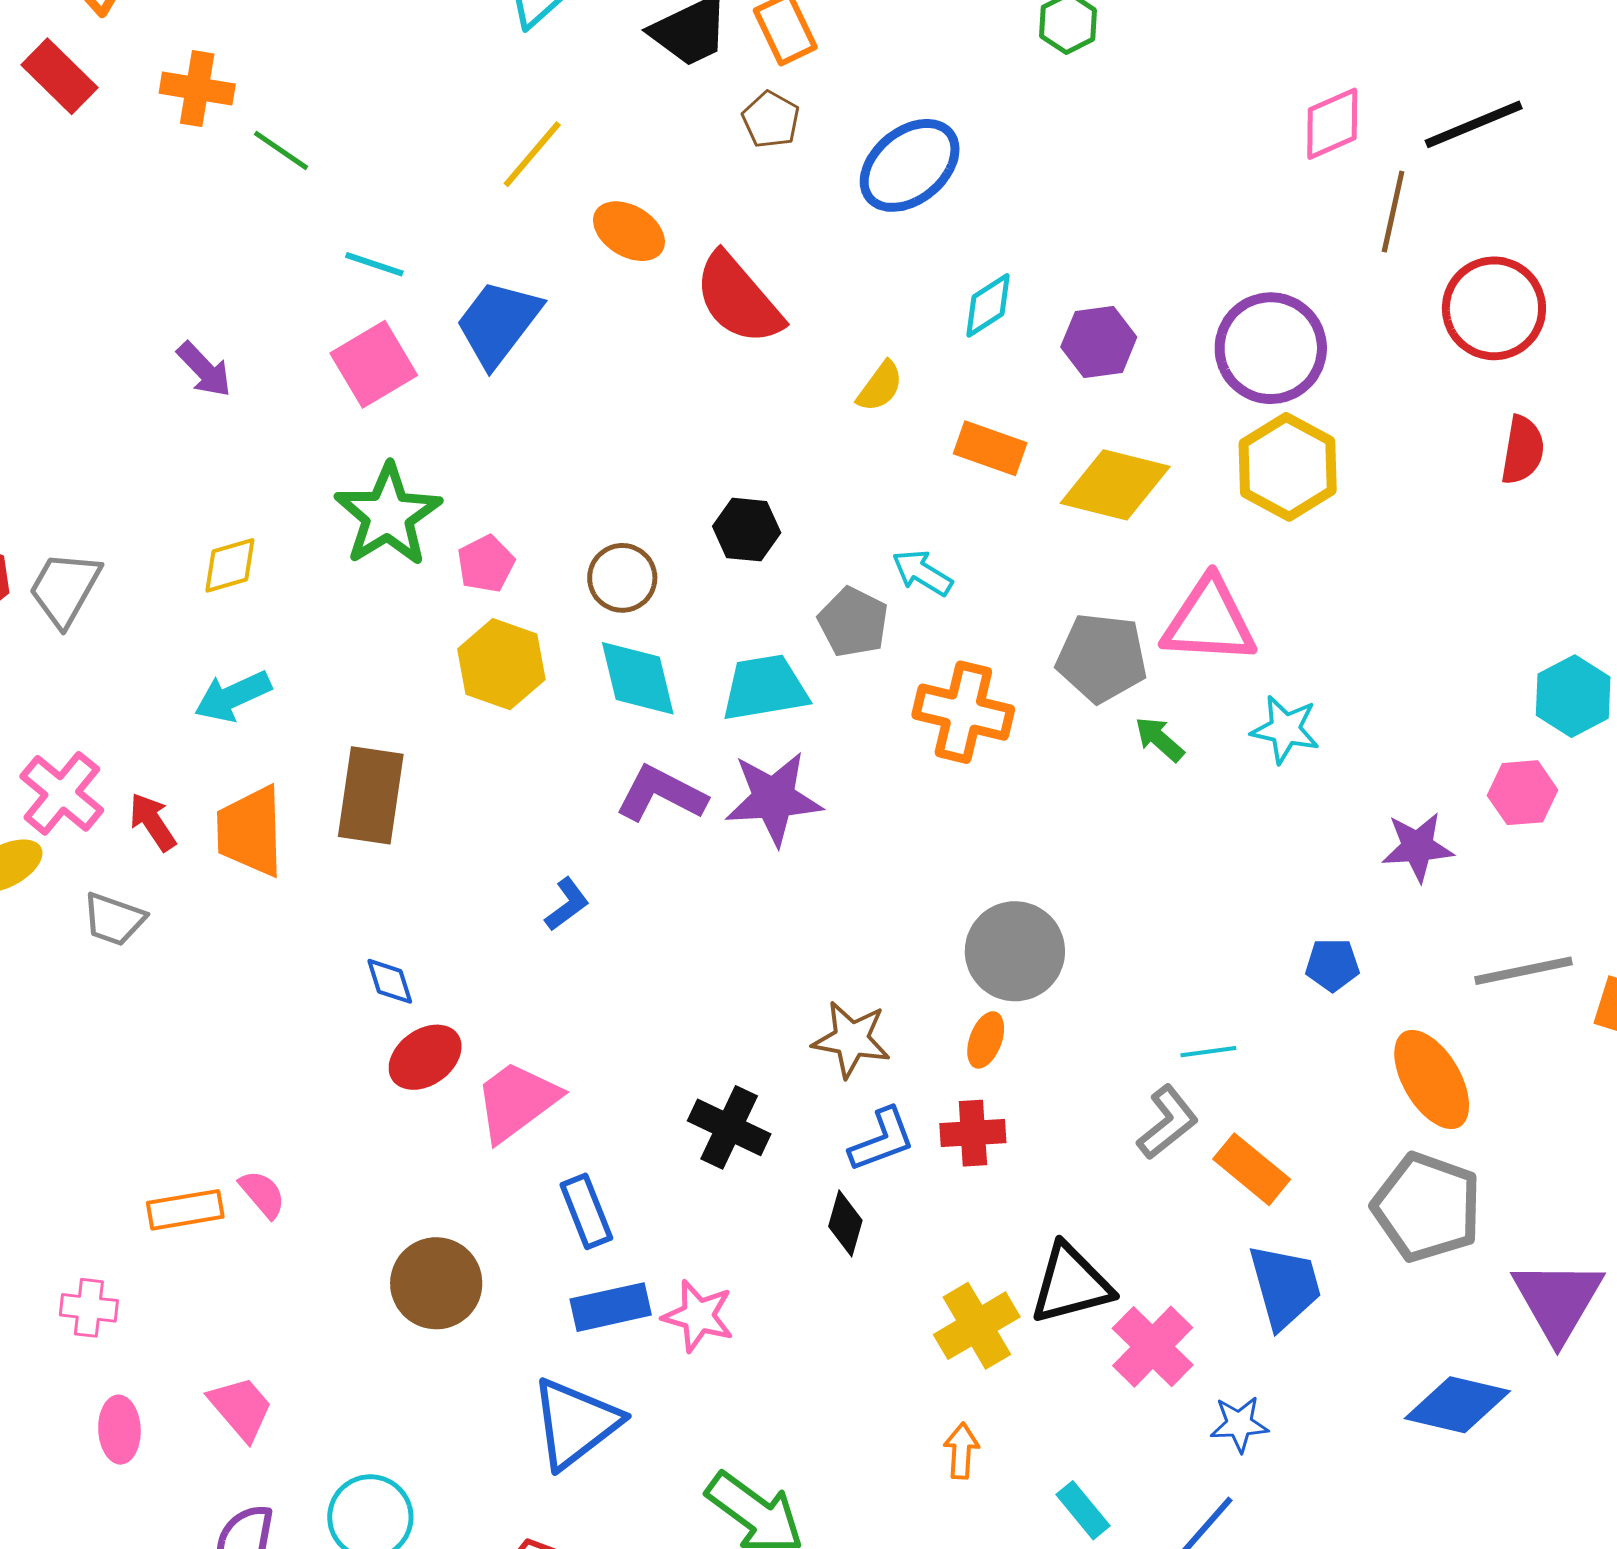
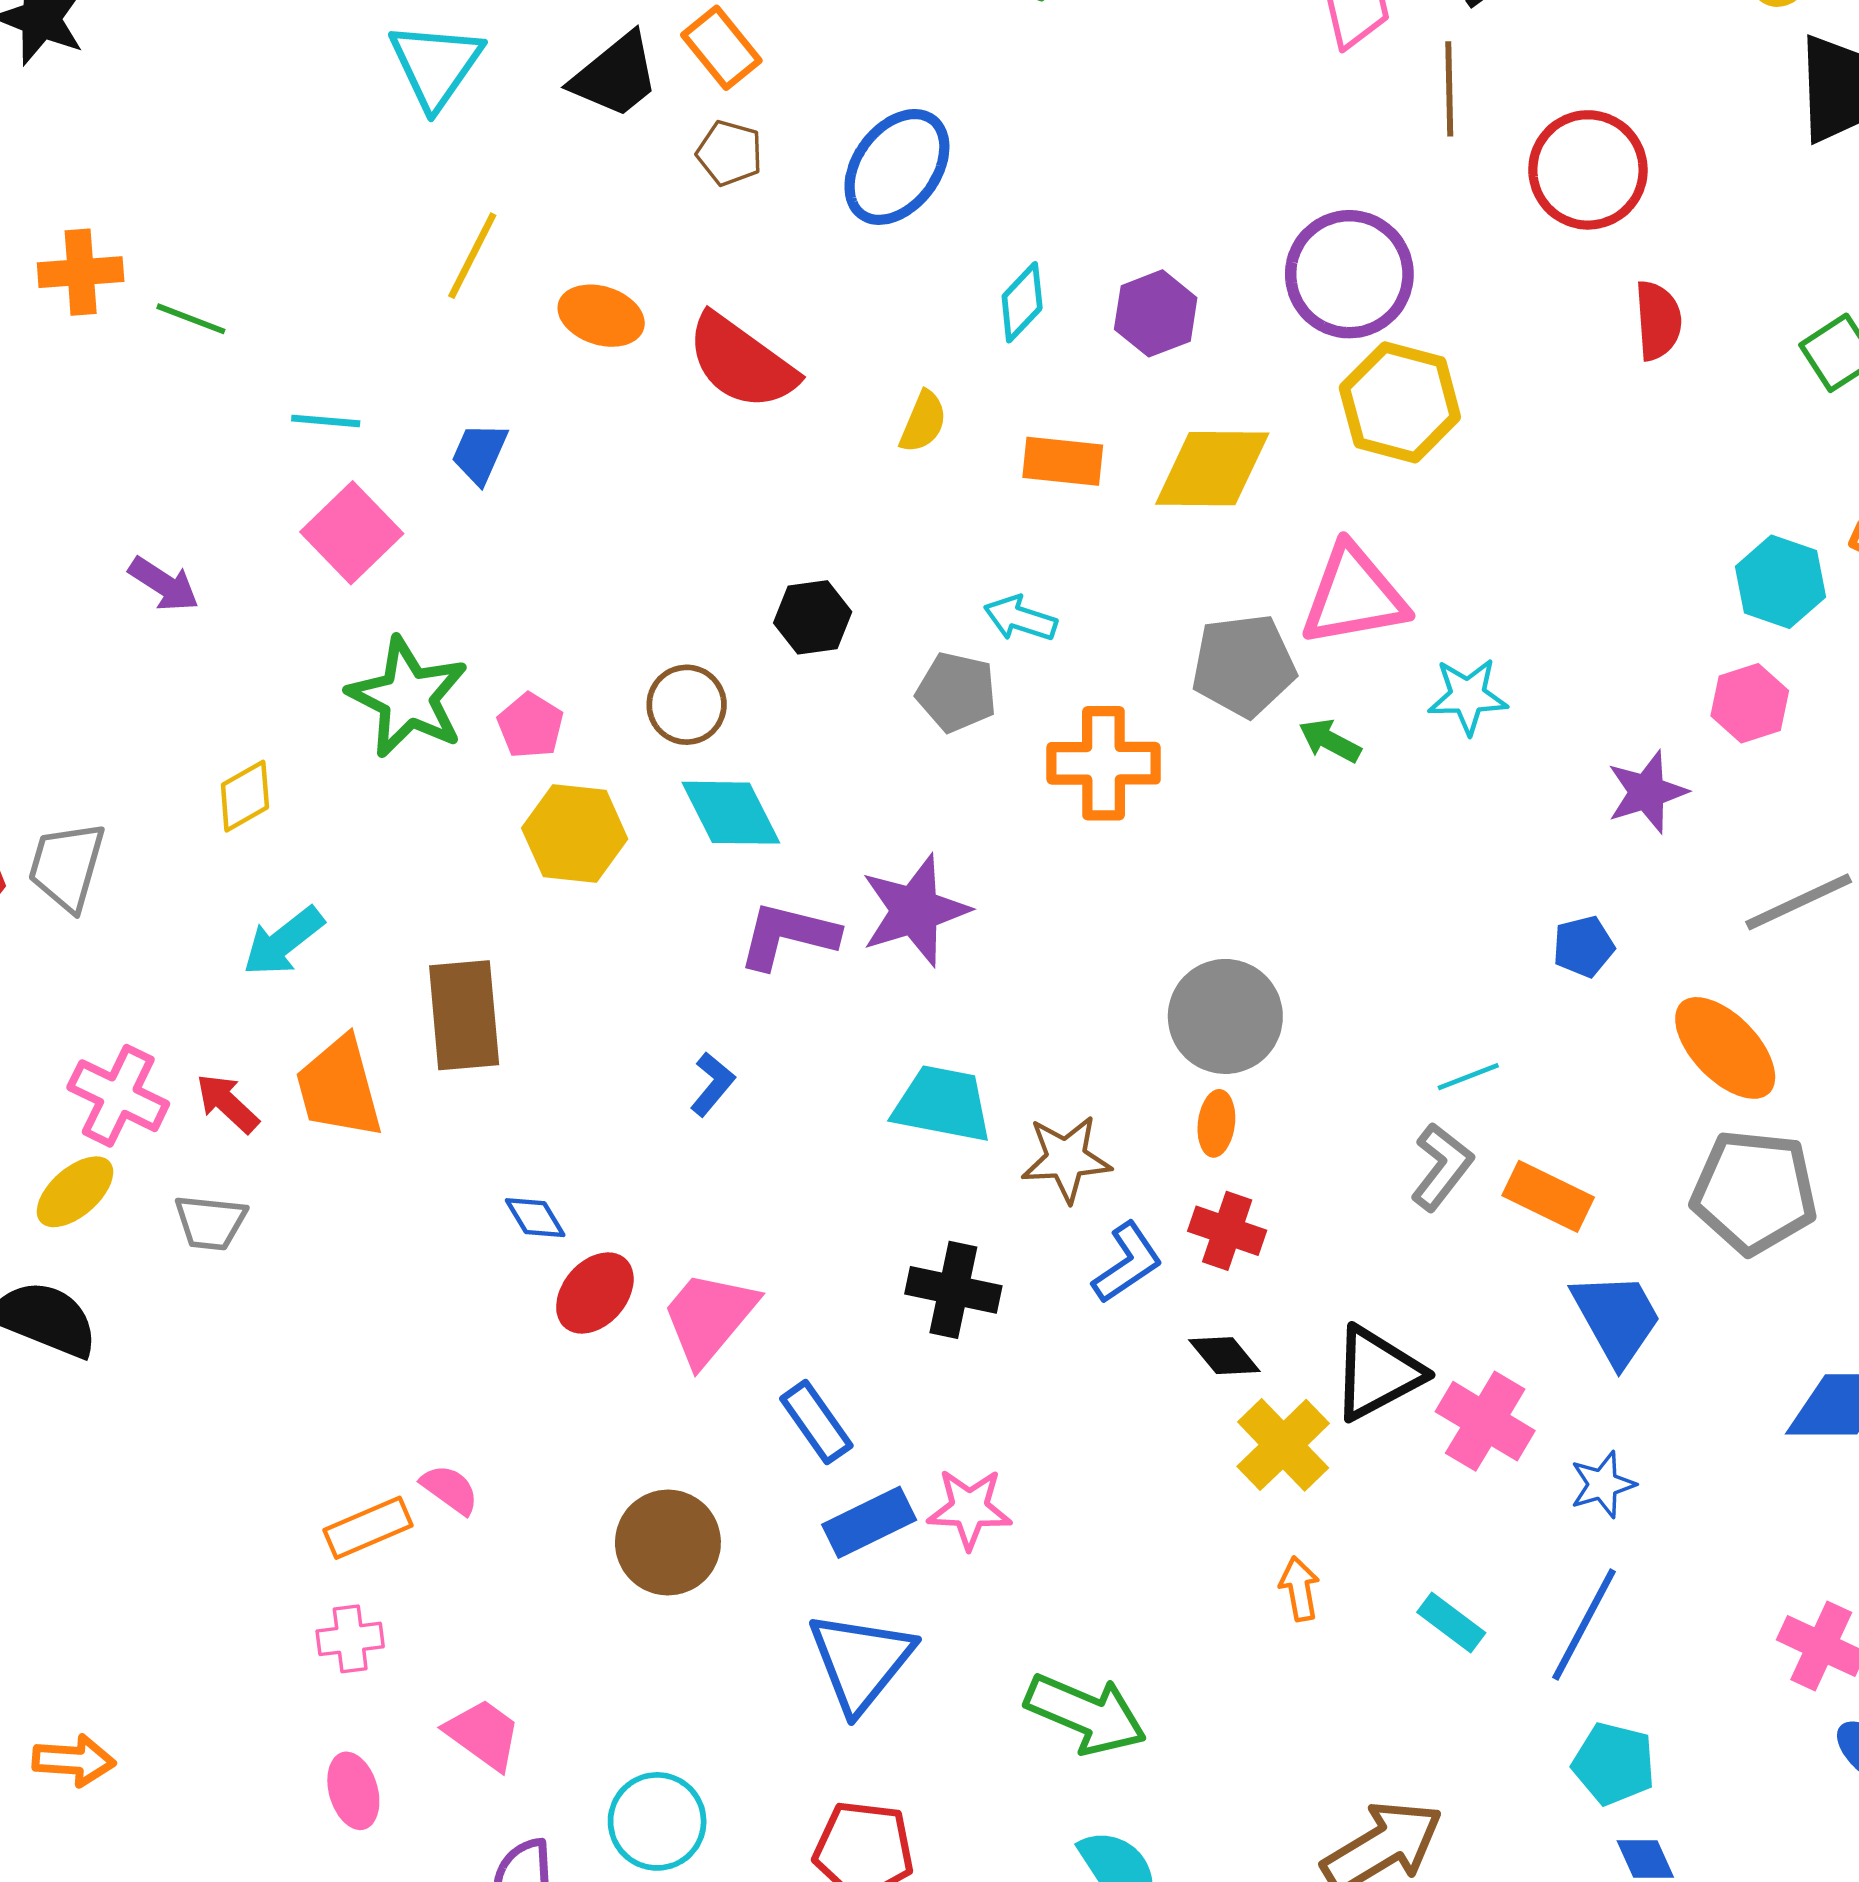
blue trapezoid: (498, 323) -> (480, 453), size x0.6
cyan trapezoid: (765, 688) -> (942, 1104), moved, turned 34
red cross: (973, 1133) -> (1227, 1231), turned 36
black diamond: (845, 1223) -> (1224, 1356), moved, turned -42
pink cross: (89, 1308) -> (350, 1639), moved

